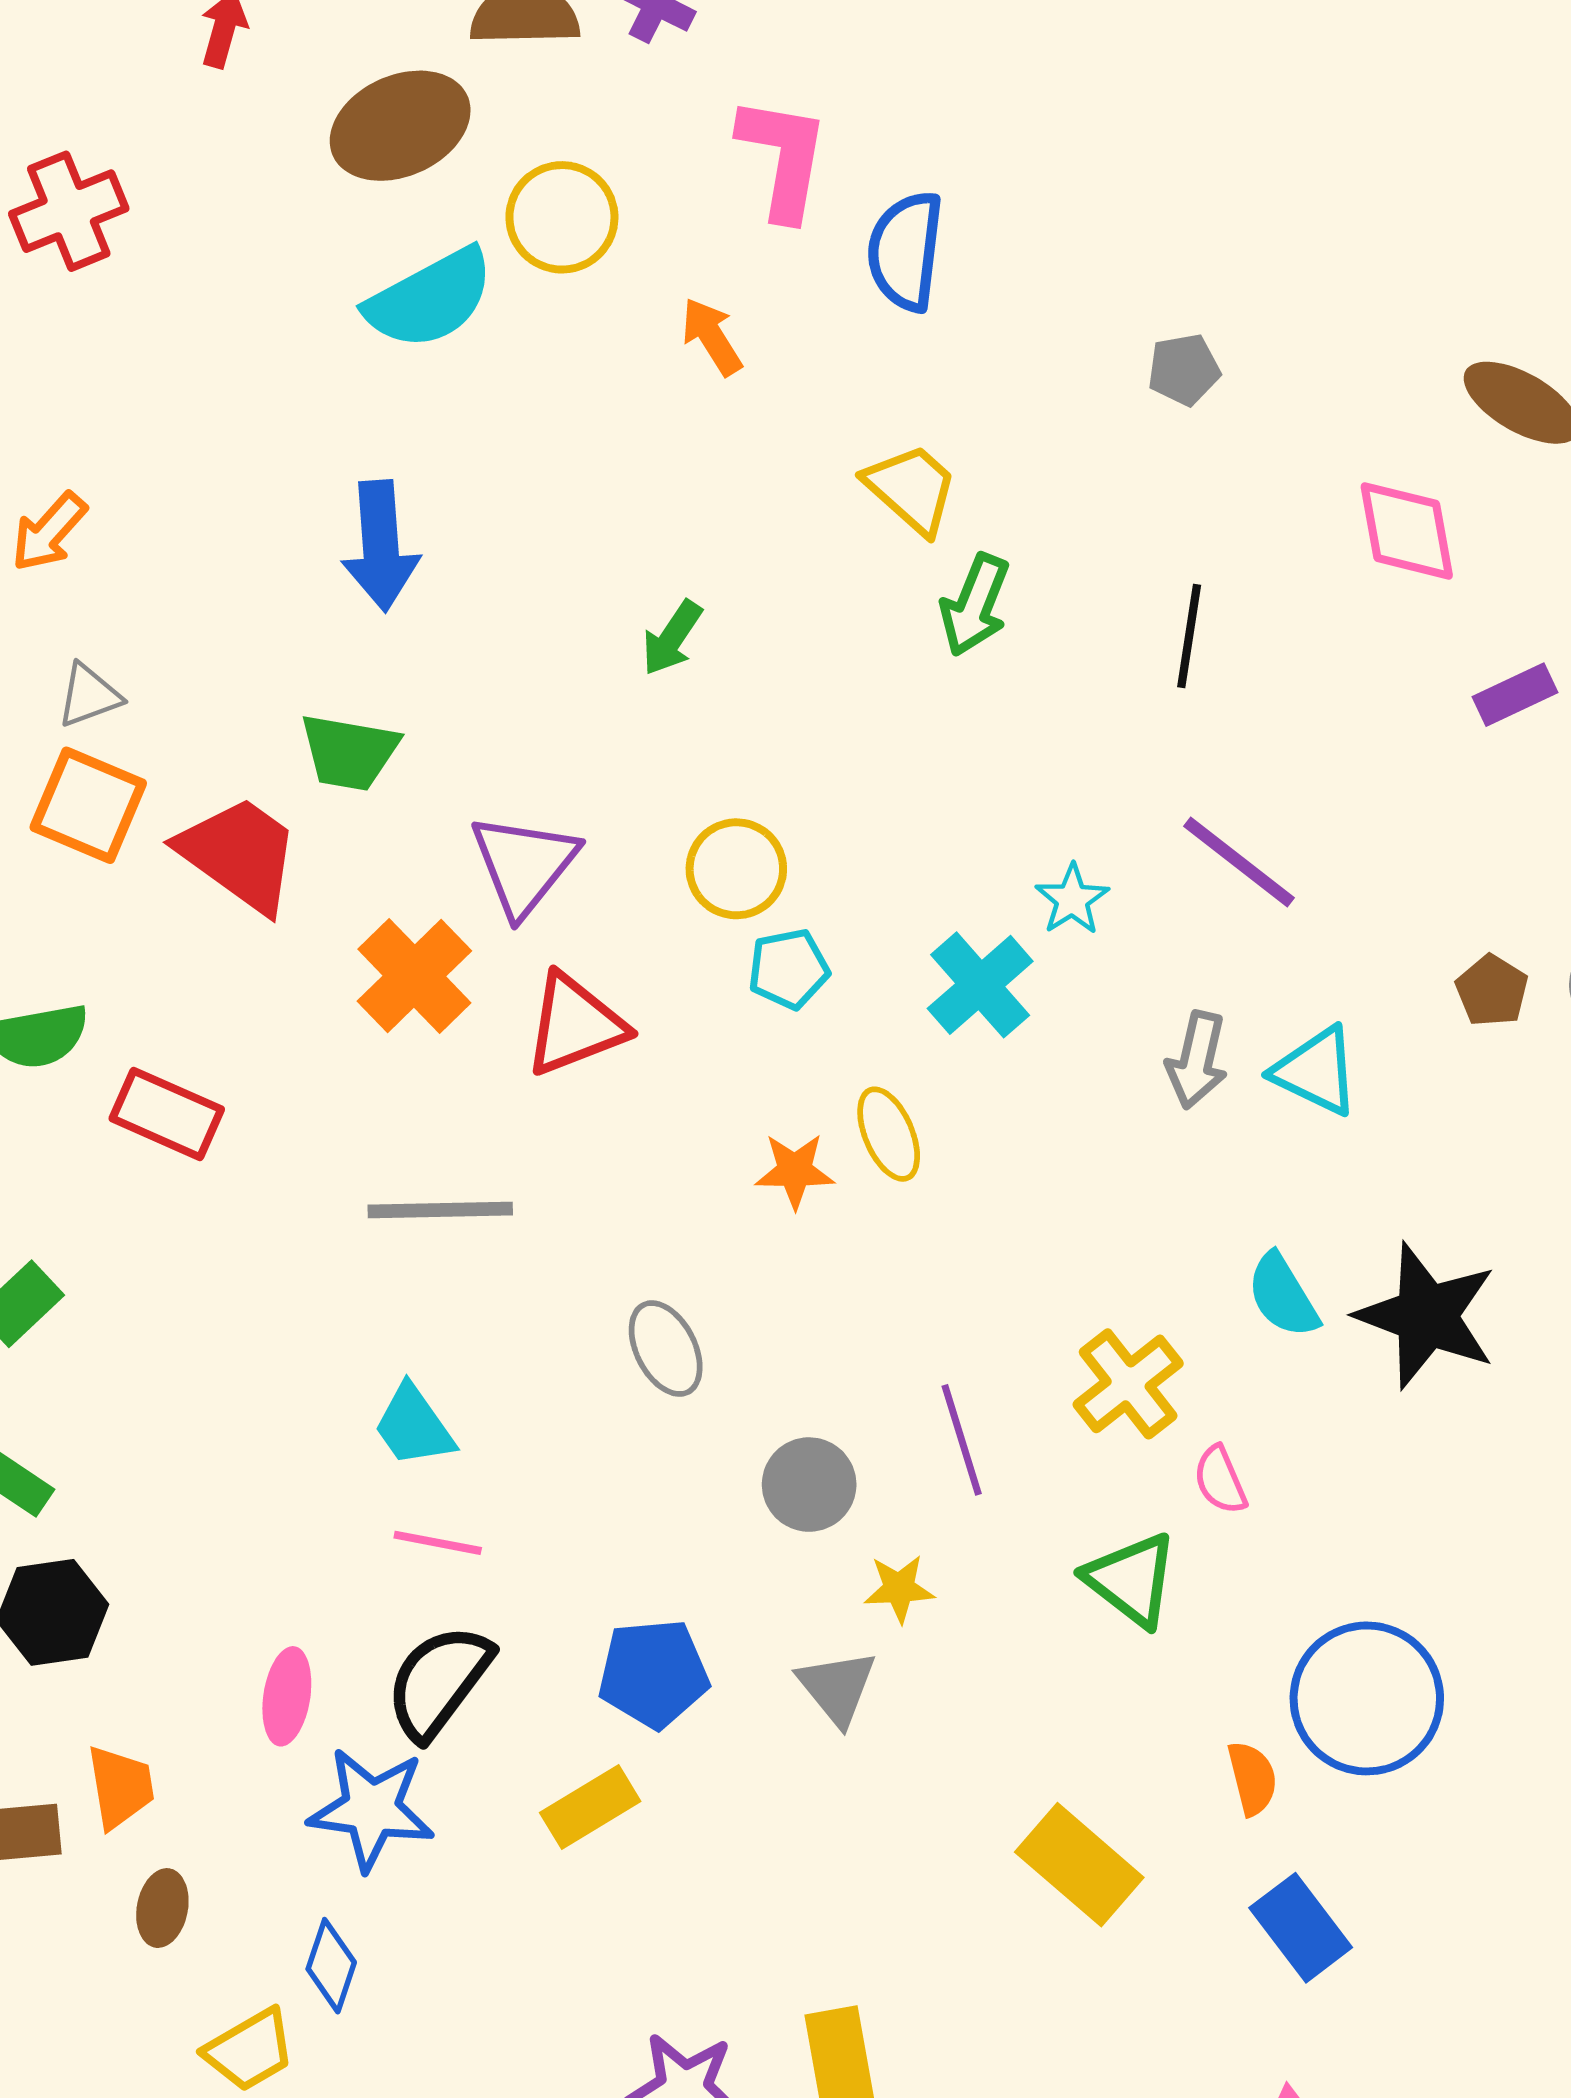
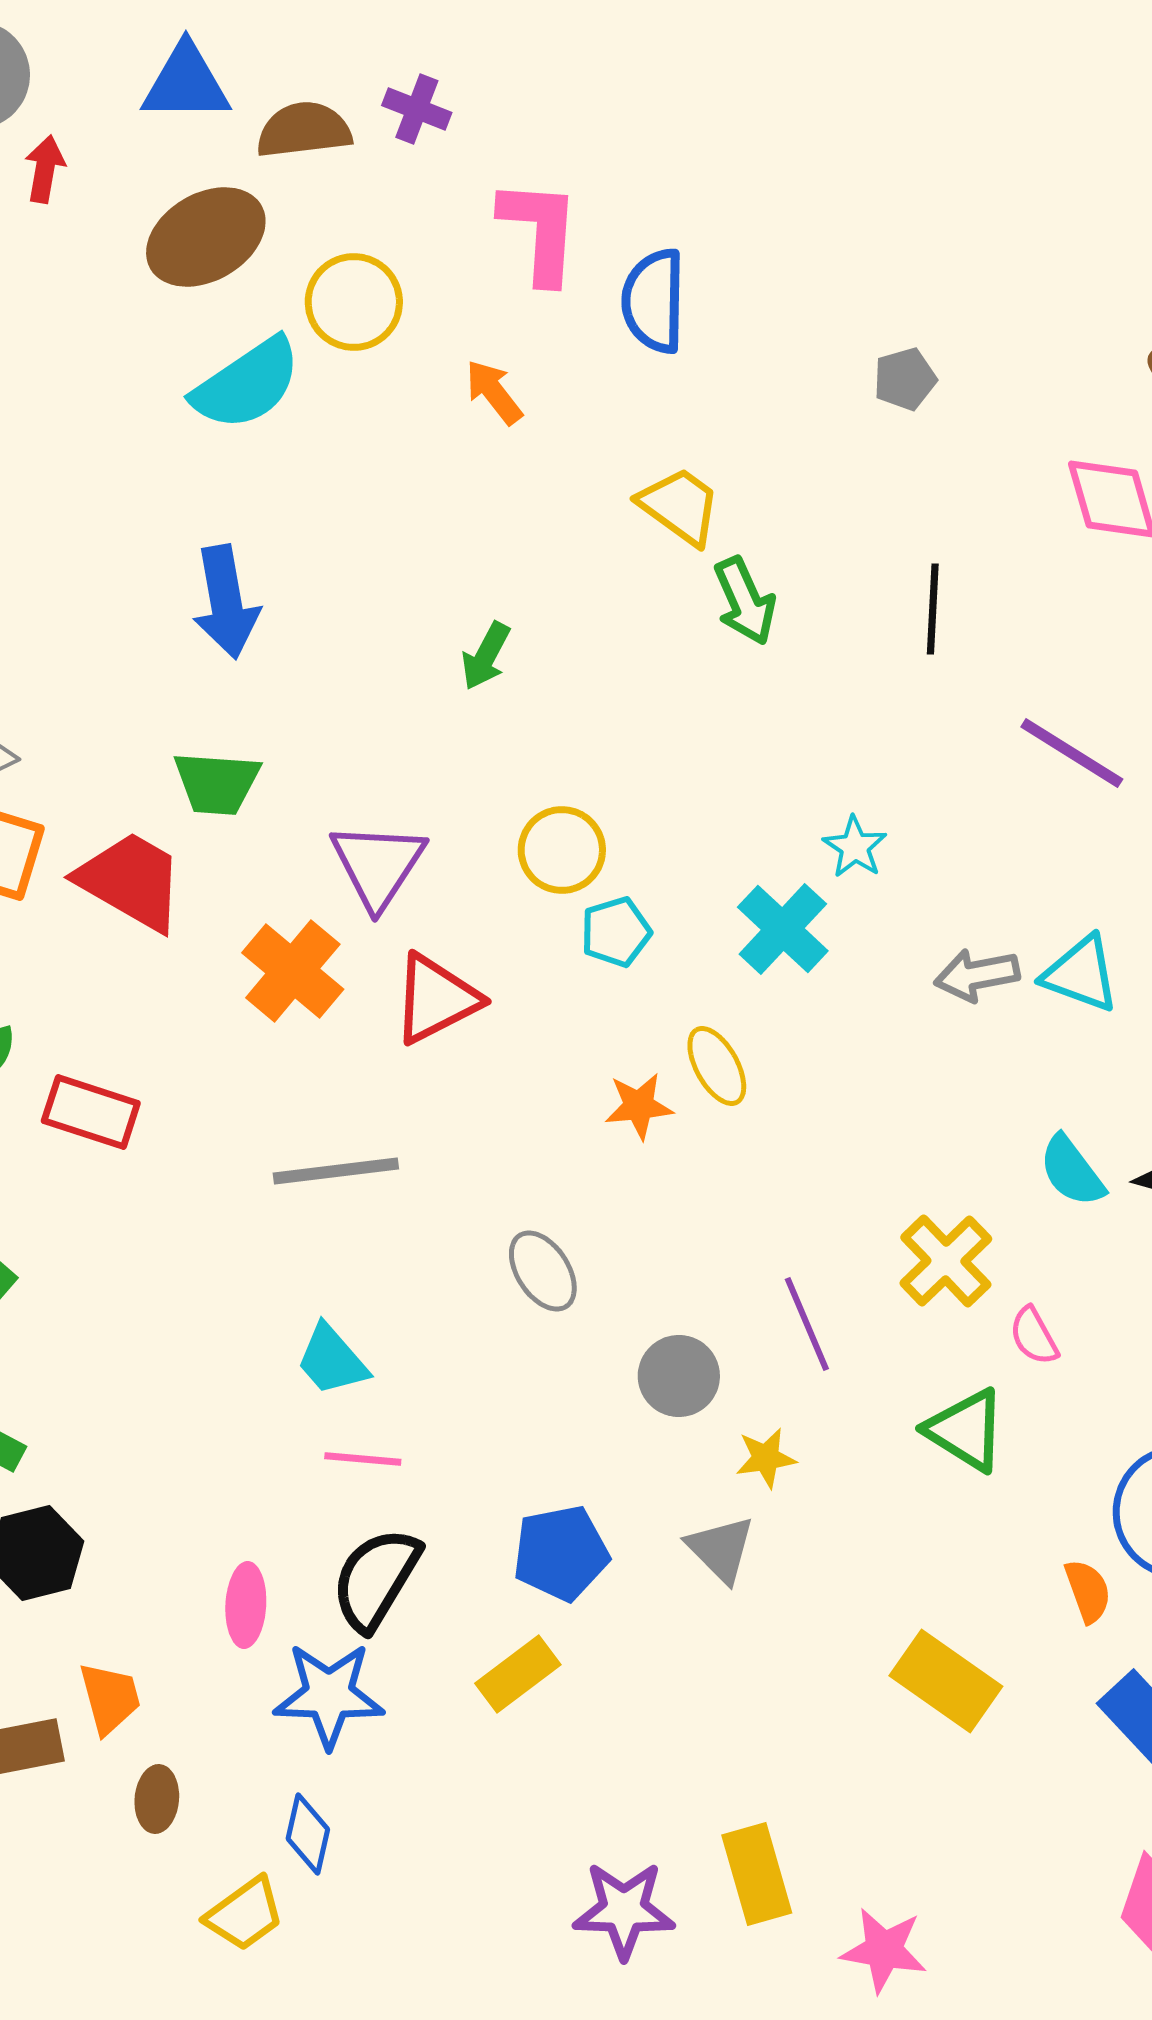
green arrow: (975, 605) -> (745, 601), turned -40
purple line: (1239, 862) -> (1072, 753), moved
gray arrow: (1197, 1060) -> (977, 975), turned 72

